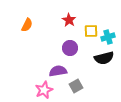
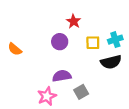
orange semicircle: (27, 25) -> (15, 49), moved, turned 104
yellow square: (91, 31) -> (93, 43), moved
purple circle: (70, 48) -> (60, 42), moved

